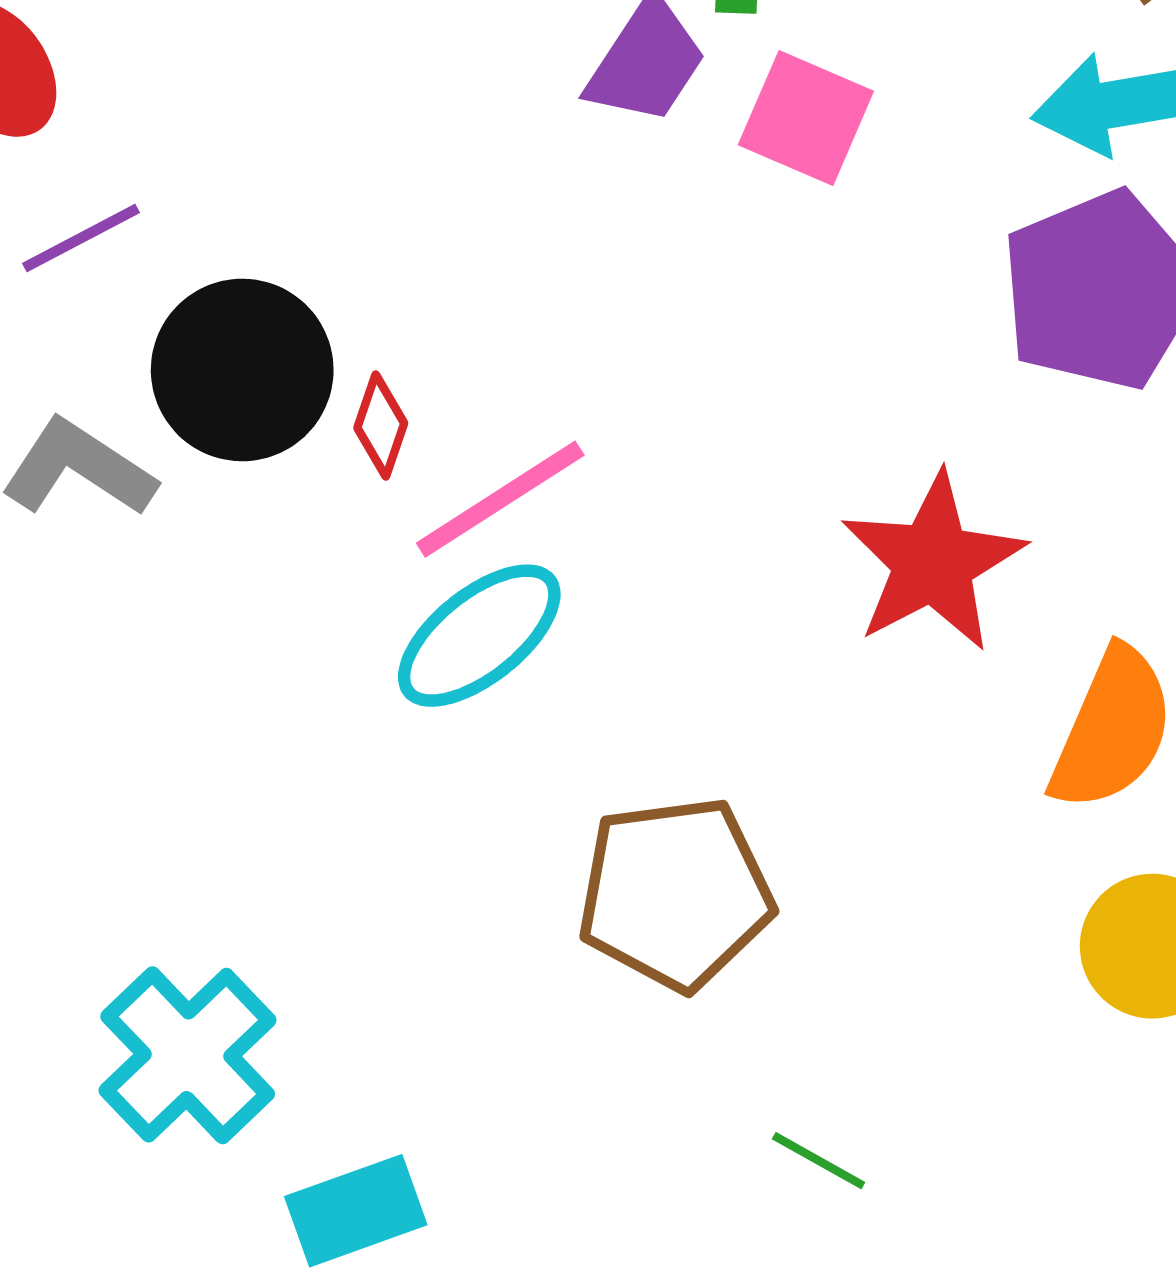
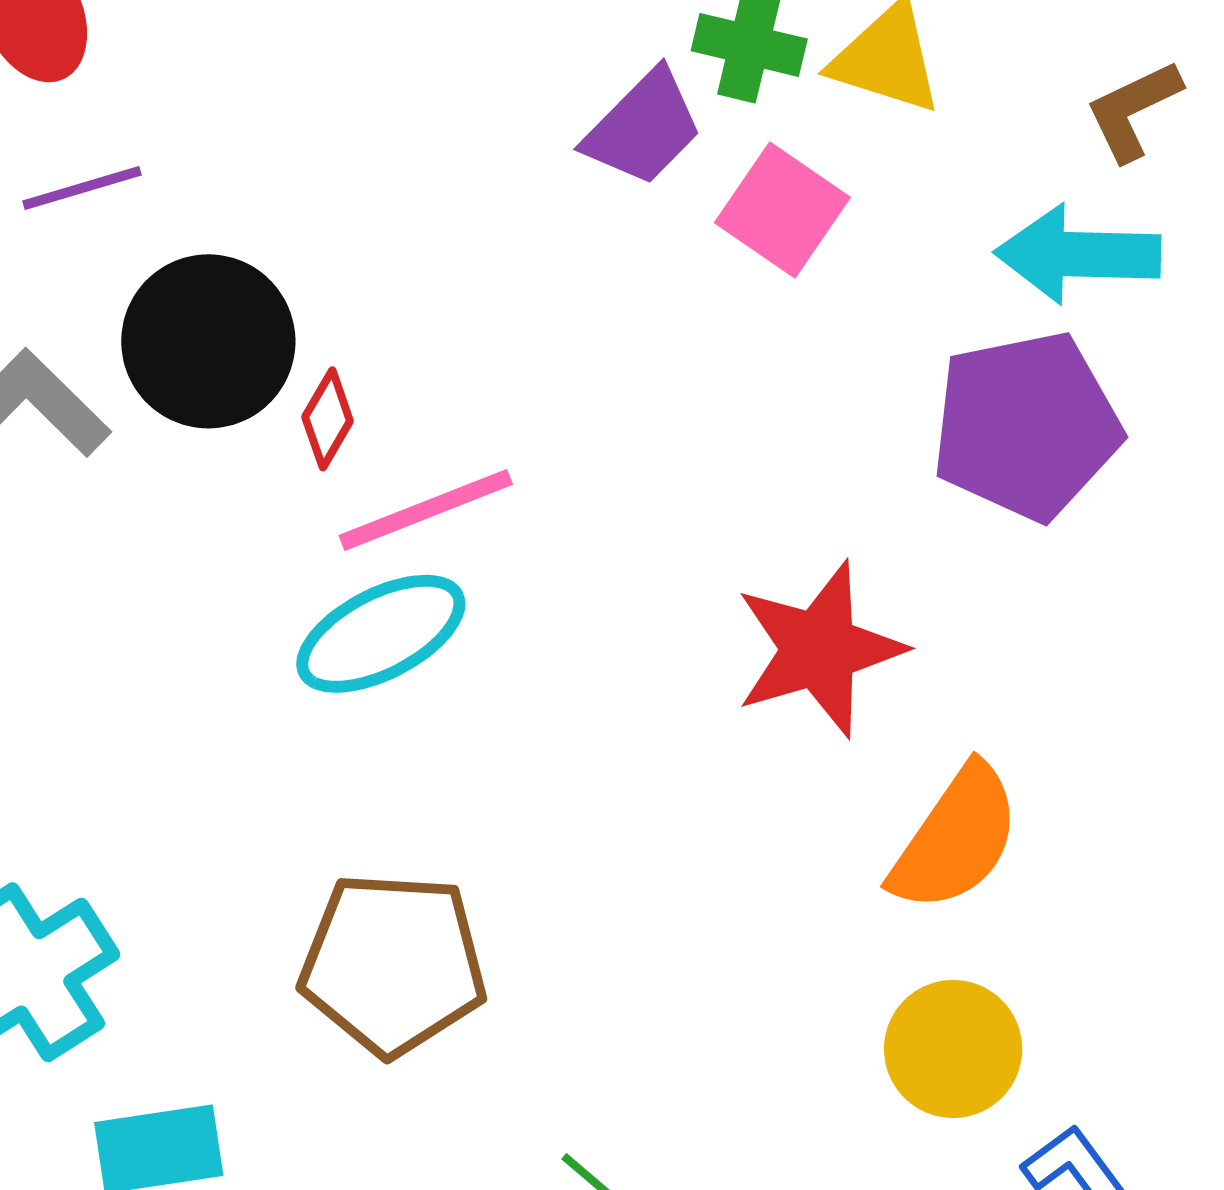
brown pentagon: (675, 893) -> (393, 964), moved

